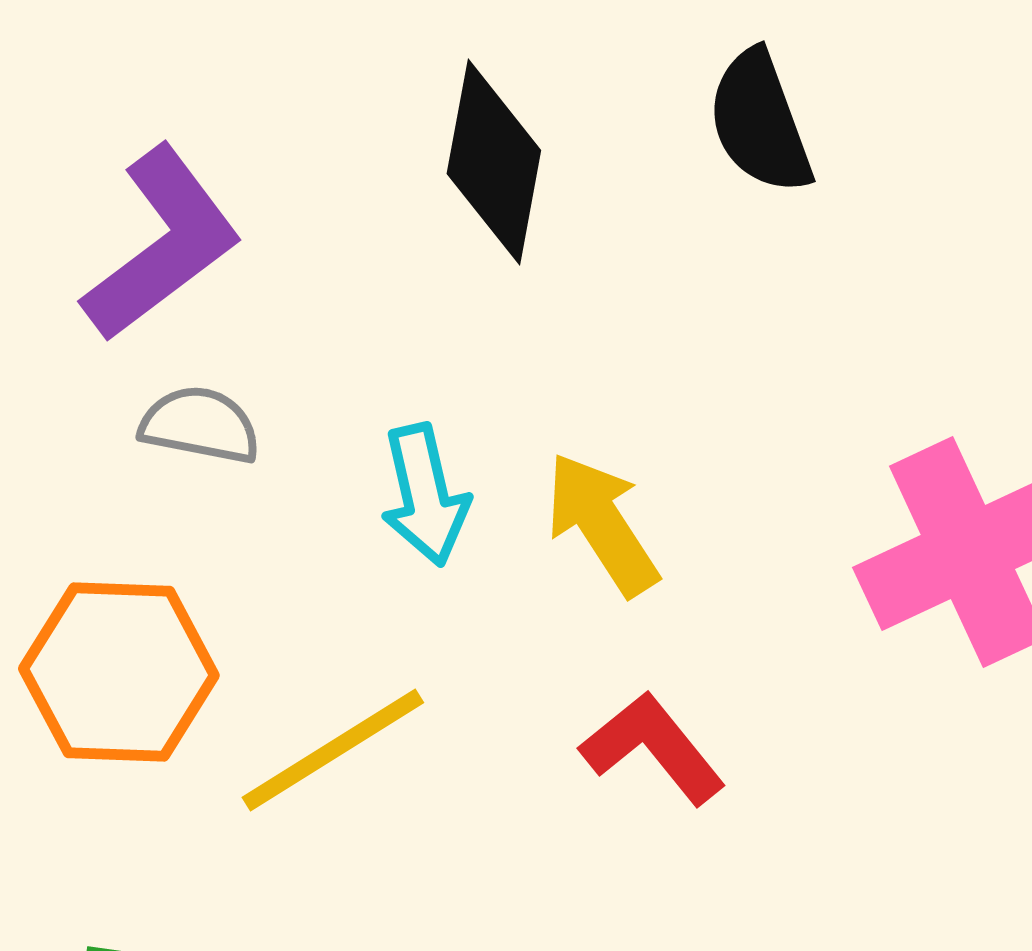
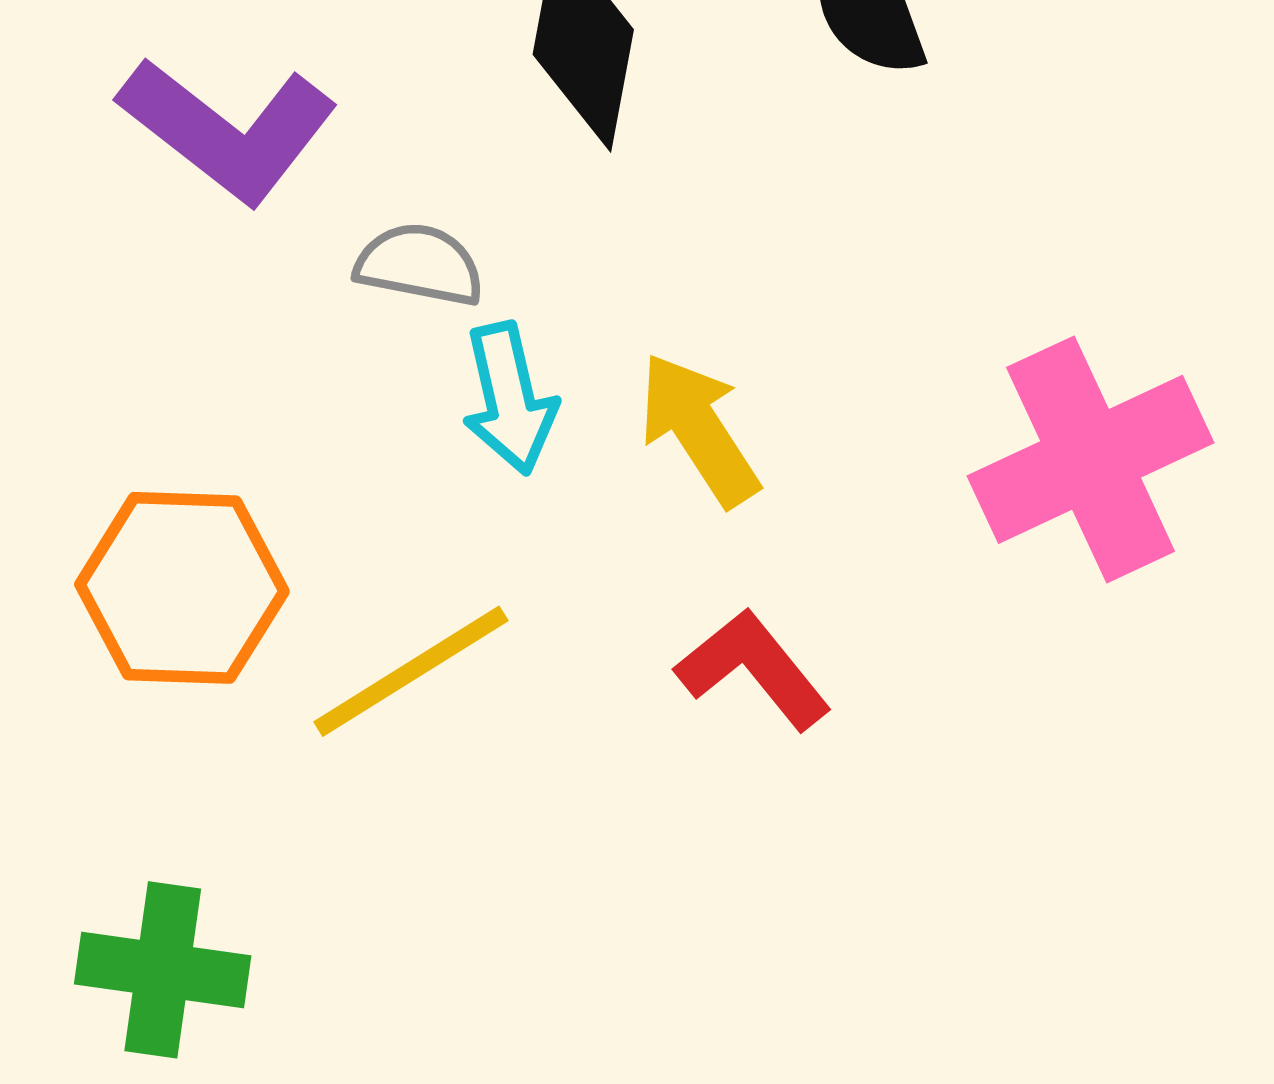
purple L-shape: (162, 244) -> (228, 130), turned 75
gray semicircle: (200, 425) -> (420, 265), moved

